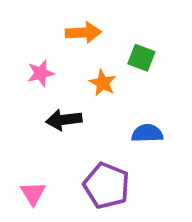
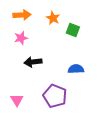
orange arrow: (83, 33) -> (22, 15), moved
orange star: (103, 83) -> (53, 18), moved

